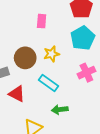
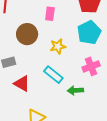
brown circle: (25, 58) -> (27, 34), moved
green arrow: (60, 110) -> (75, 90), moved

